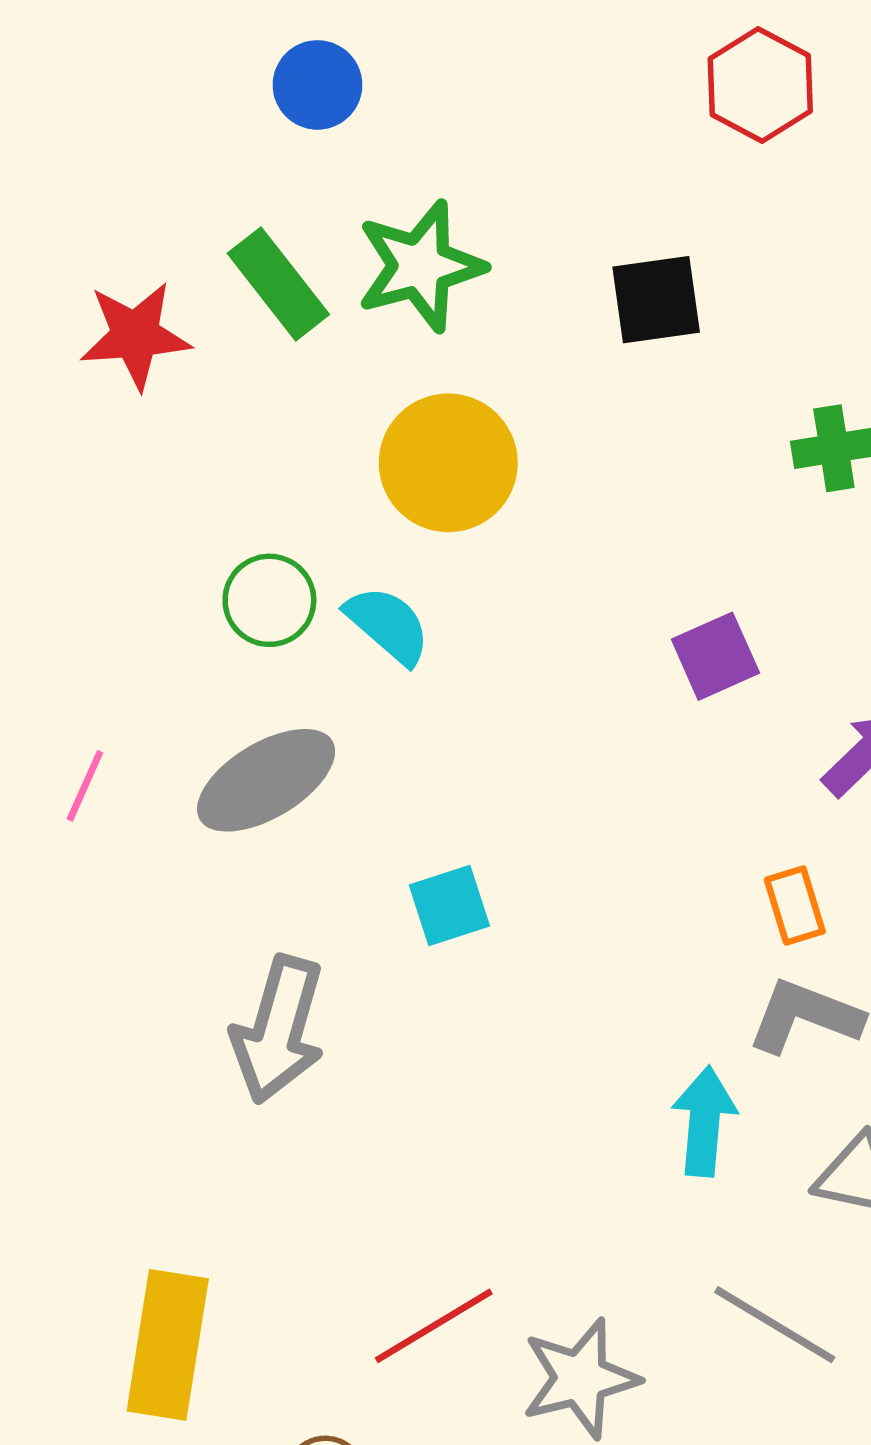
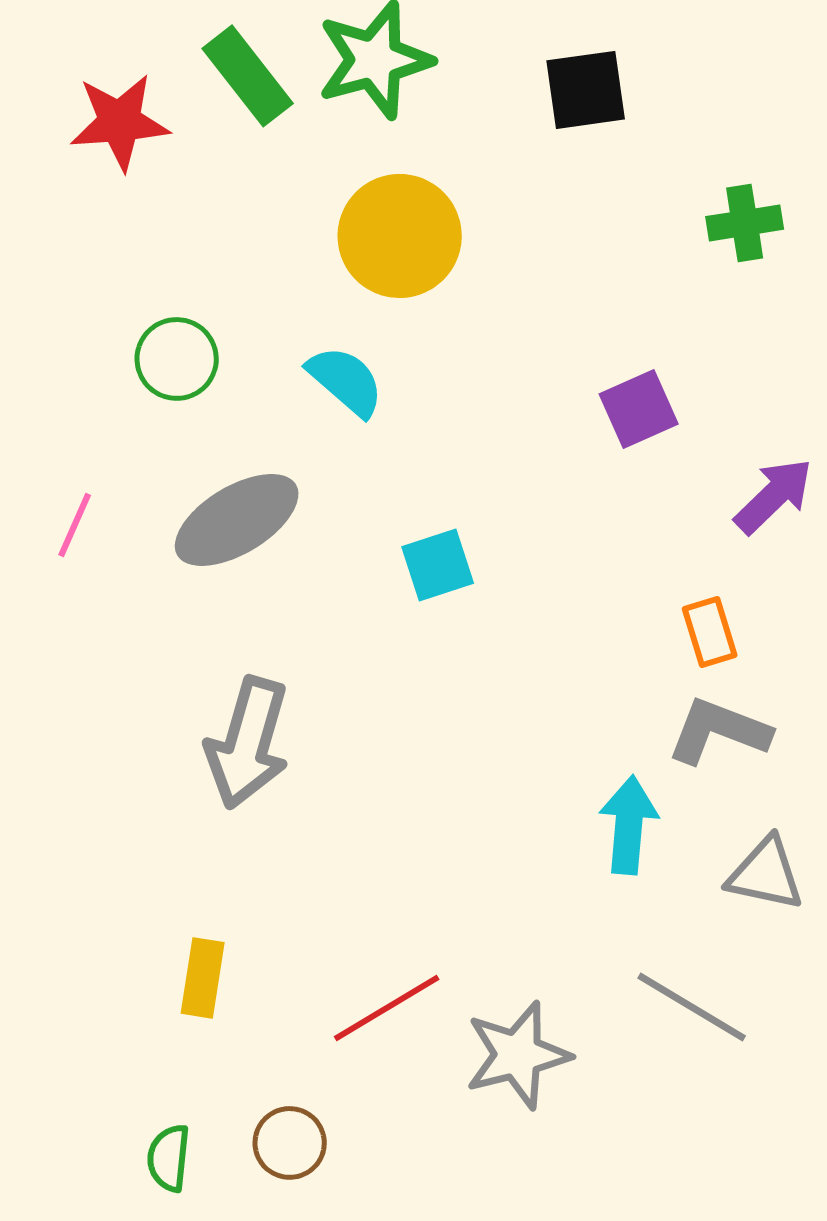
green circle: (269, 600) -> (177, 359), moved
cyan square: (449, 906) -> (438, 565), moved
yellow rectangle: (168, 1345) -> (203, 978), moved, size x0.6

